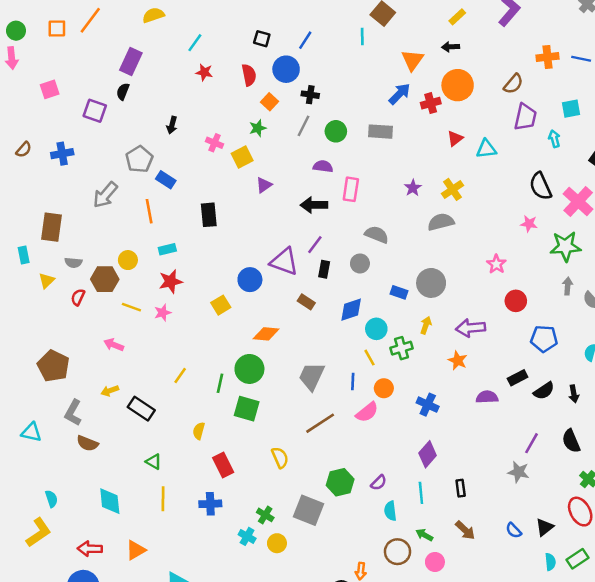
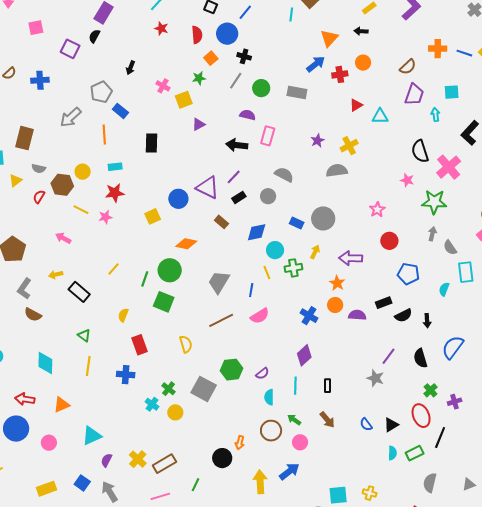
orange circle: (458, 85) -> (363, 63), size x0.6
black rectangle: (324, 269) -> (239, 197), turned 40
orange circle: (384, 388) -> (335, 305), moved

